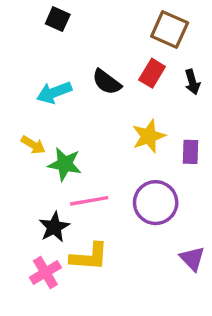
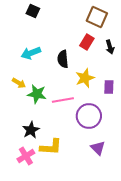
black semicircle: (107, 82) -> (63, 59), moved, turned 48
pink line: (89, 201) -> (63, 100), moved
purple triangle: (192, 259) -> (98, 148), moved

